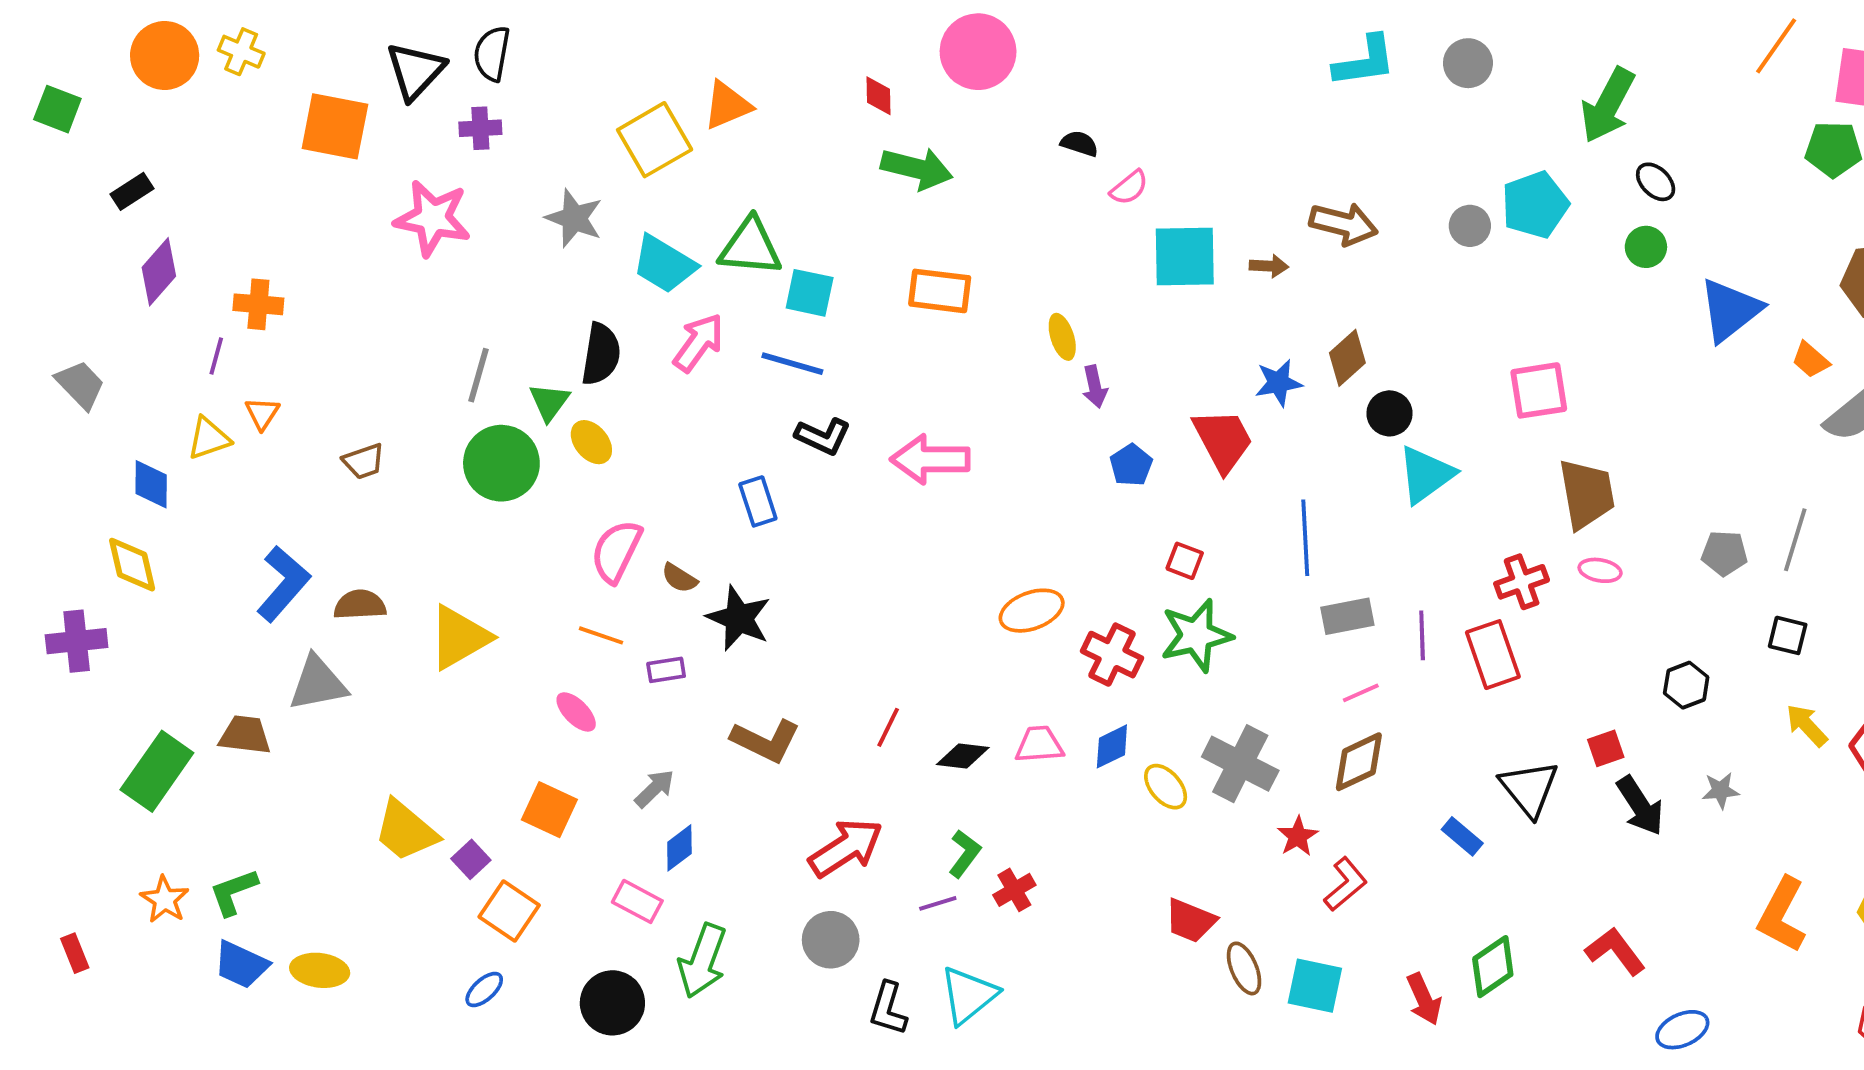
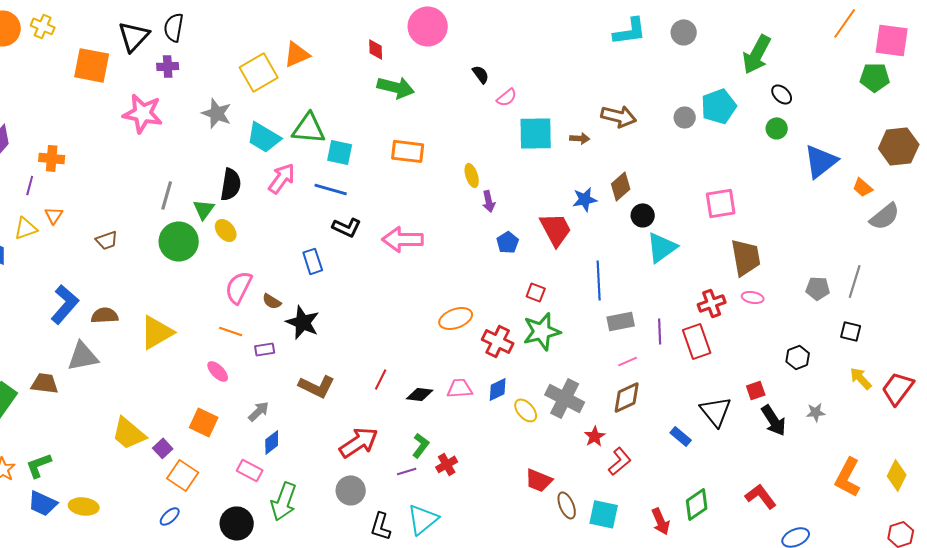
black semicircle: (1079, 144) -> (481, 74), turned 36

